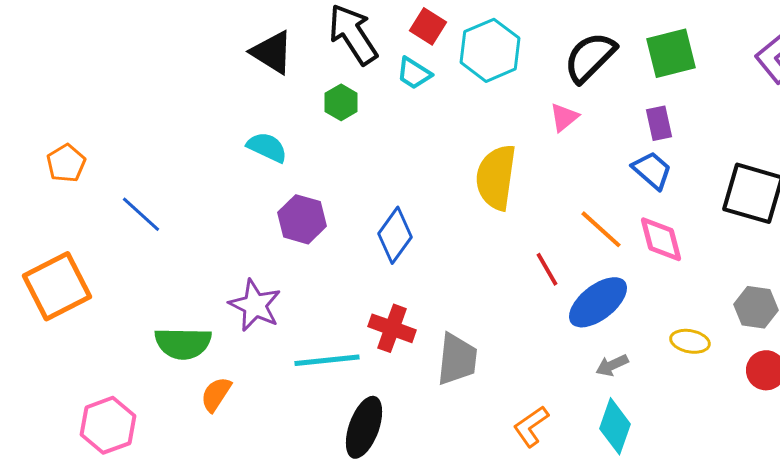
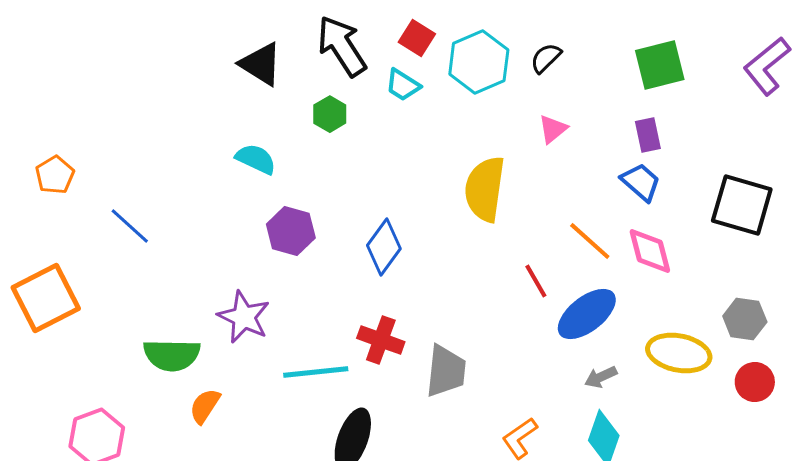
black semicircle: (590, 57) -> (546, 58), moved, size x0.6
yellow ellipse: (690, 341) -> (679, 353), size x1.6

